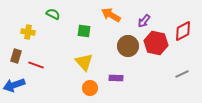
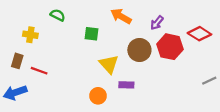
red diamond: (183, 31) -> (199, 34), turned 60
yellow triangle: (84, 62) -> (109, 64), moved
gray line: (182, 74) -> (209, 81), moved

